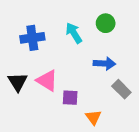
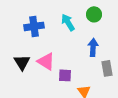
blue arrow: (104, 64) -> (93, 47), turned -90
gray rectangle: (121, 89) -> (107, 68), turned 35

